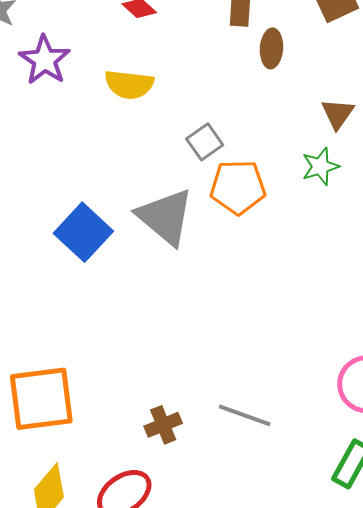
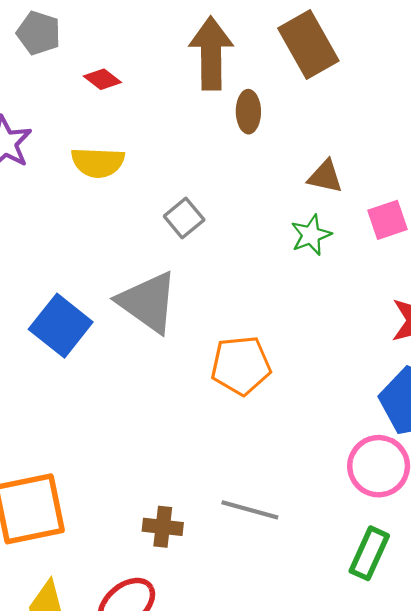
brown triangle: (338, 114) -> (325, 177), turned -48
orange pentagon: (238, 187) -> (241, 365), moved
brown cross: (163, 425) -> (163, 527), turned 33

